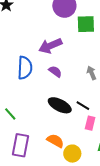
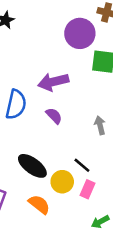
black ellipse: (60, 105) -> (32, 166), moved
yellow circle: (72, 154) -> (62, 182), moved

